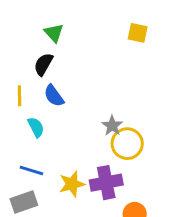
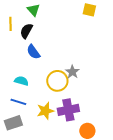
yellow line: (19, 96) -> (10, 24), moved
cyan semicircle: (36, 127) -> (21, 81), moved, turned -48
yellow circle: (127, 144) -> (57, 81), moved

